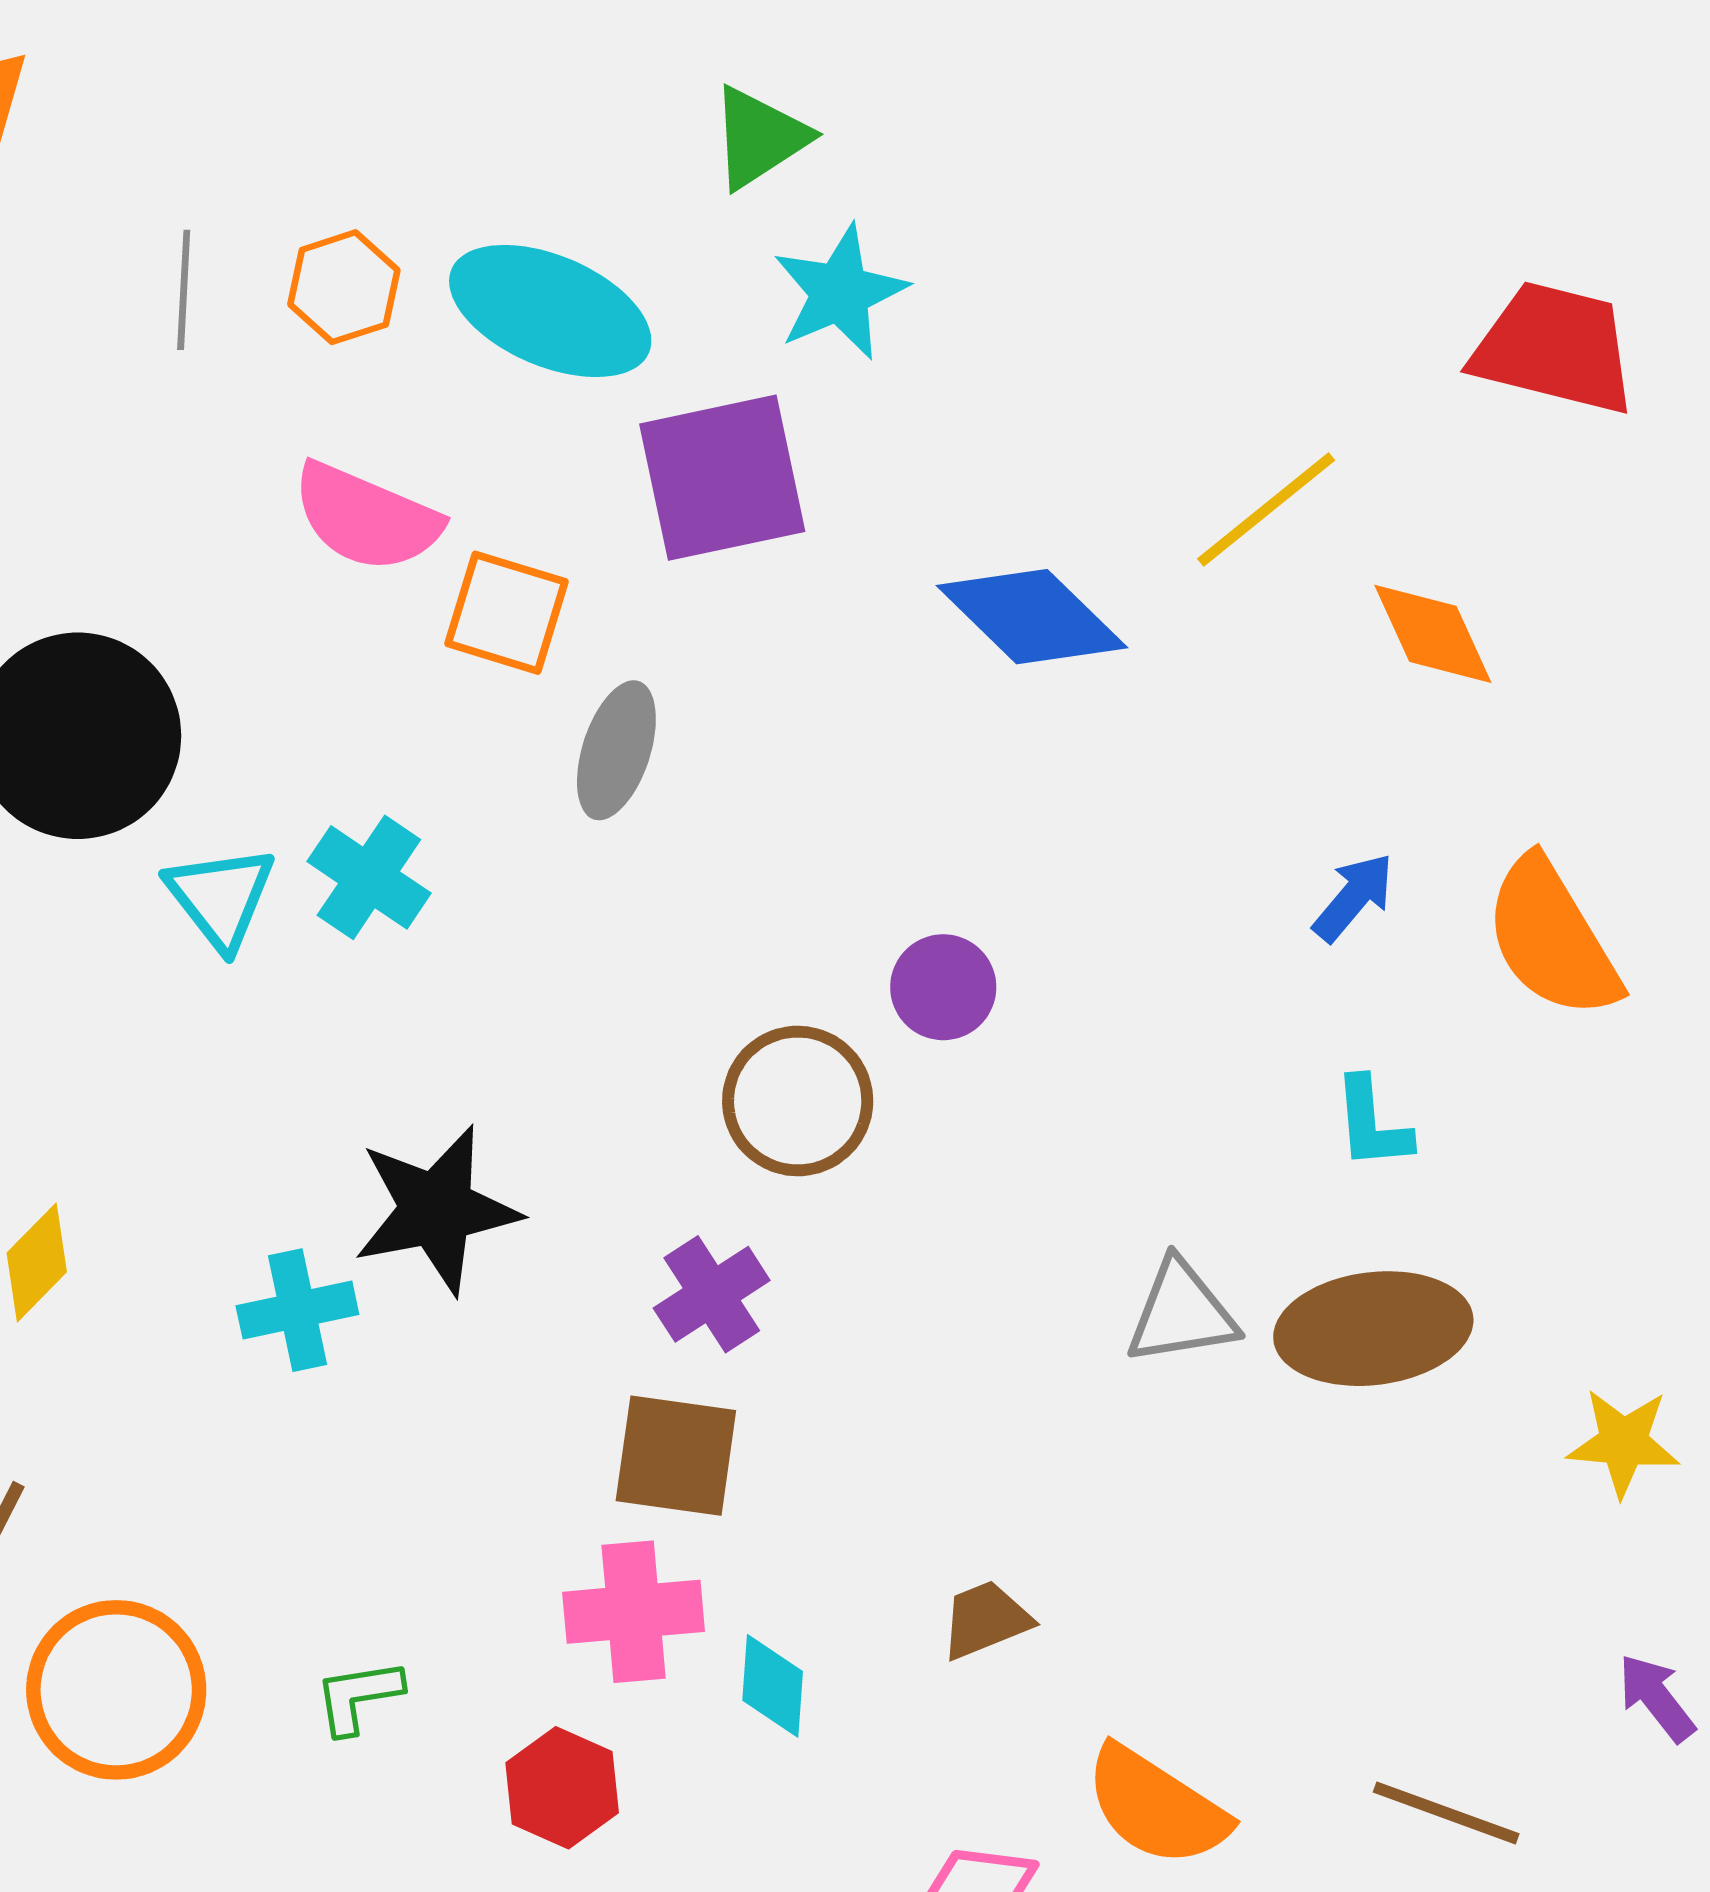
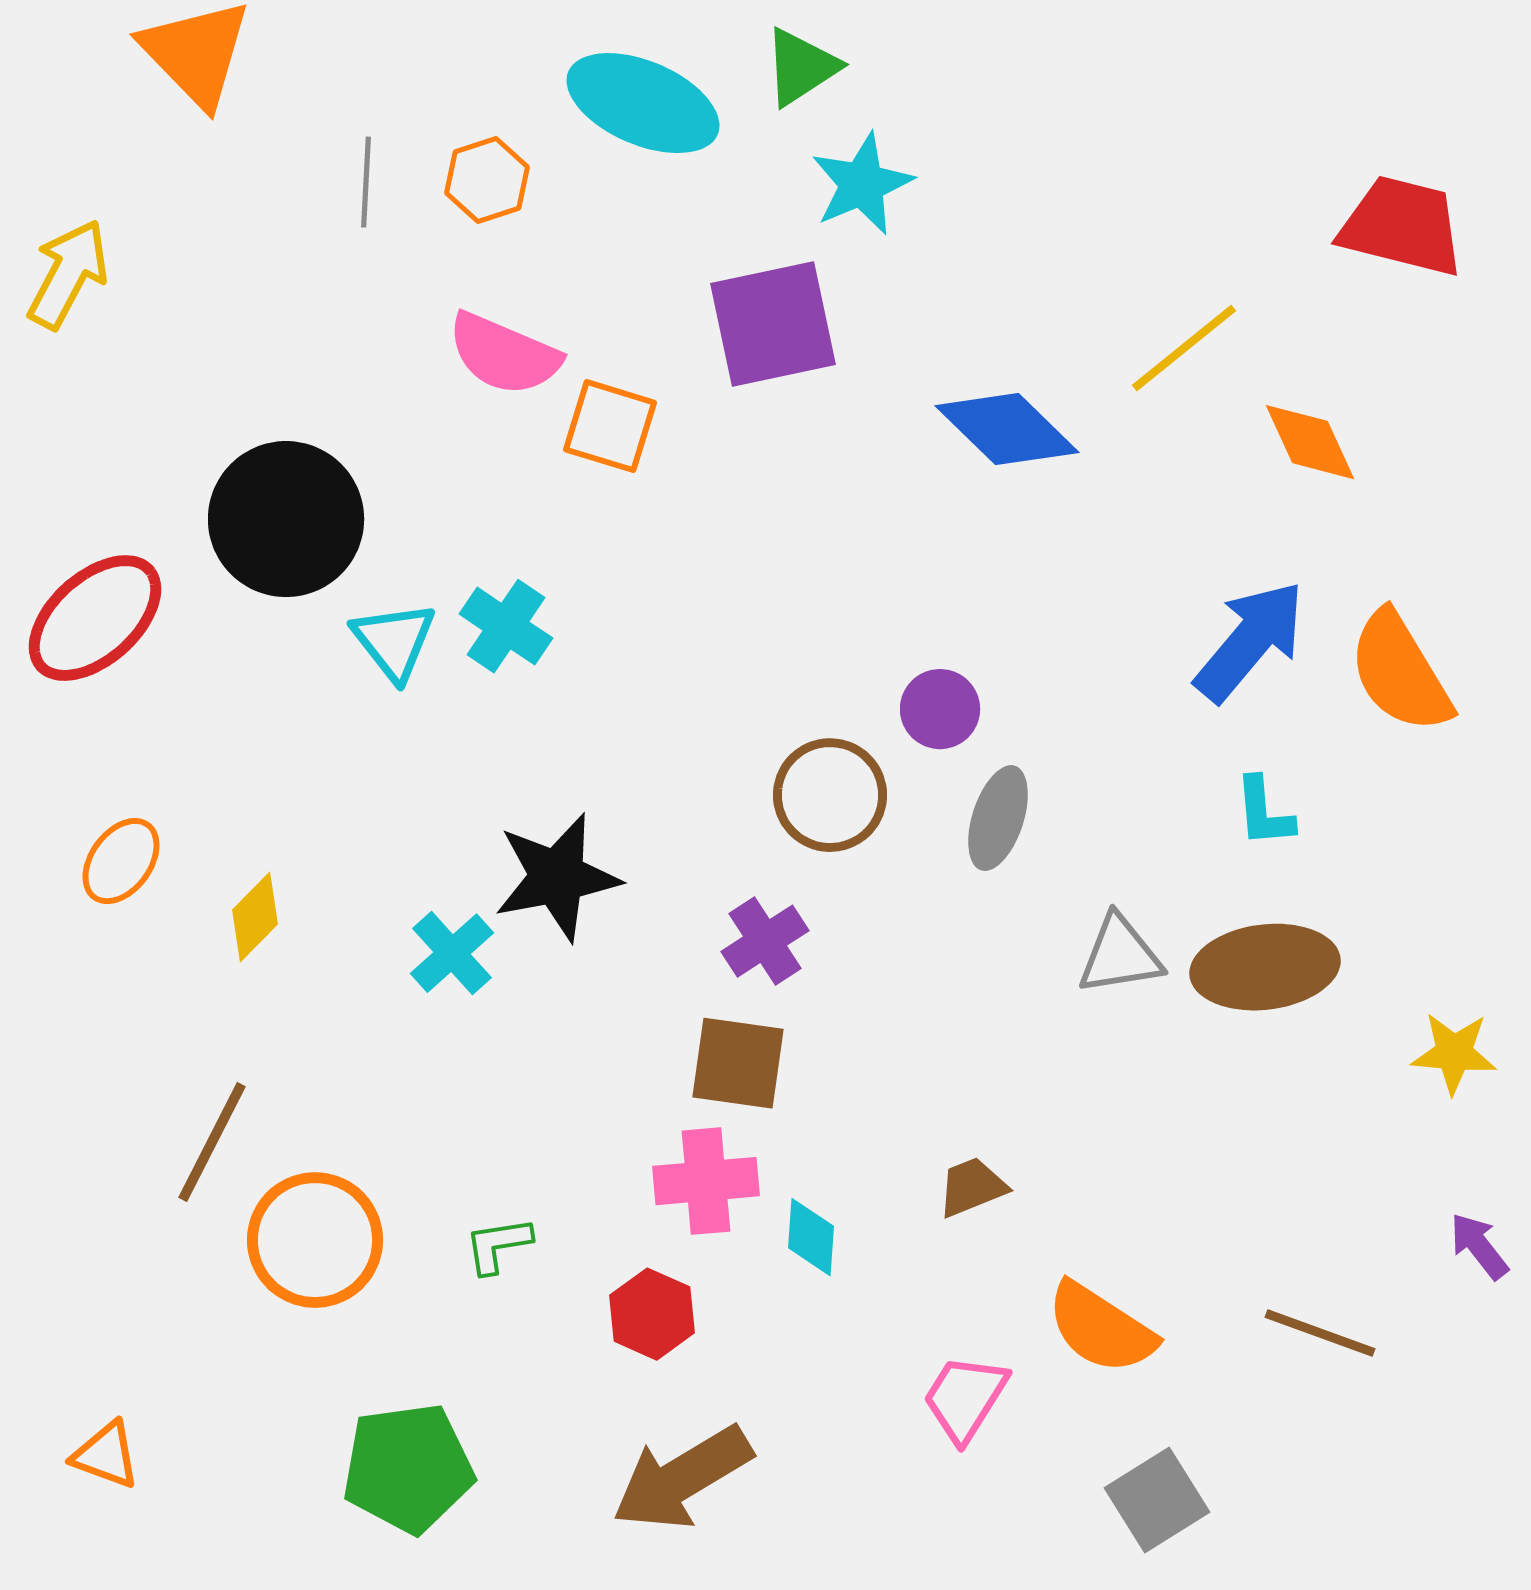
cyan ellipse: (550, 311) -> (643, 103), moved
gray ellipse: (616, 750) -> (998, 818), moved
blue arrow: (1353, 897) -> (1250, 641), size x1.8
cyan cross: (297, 1310) -> (452, 953), turned -30

